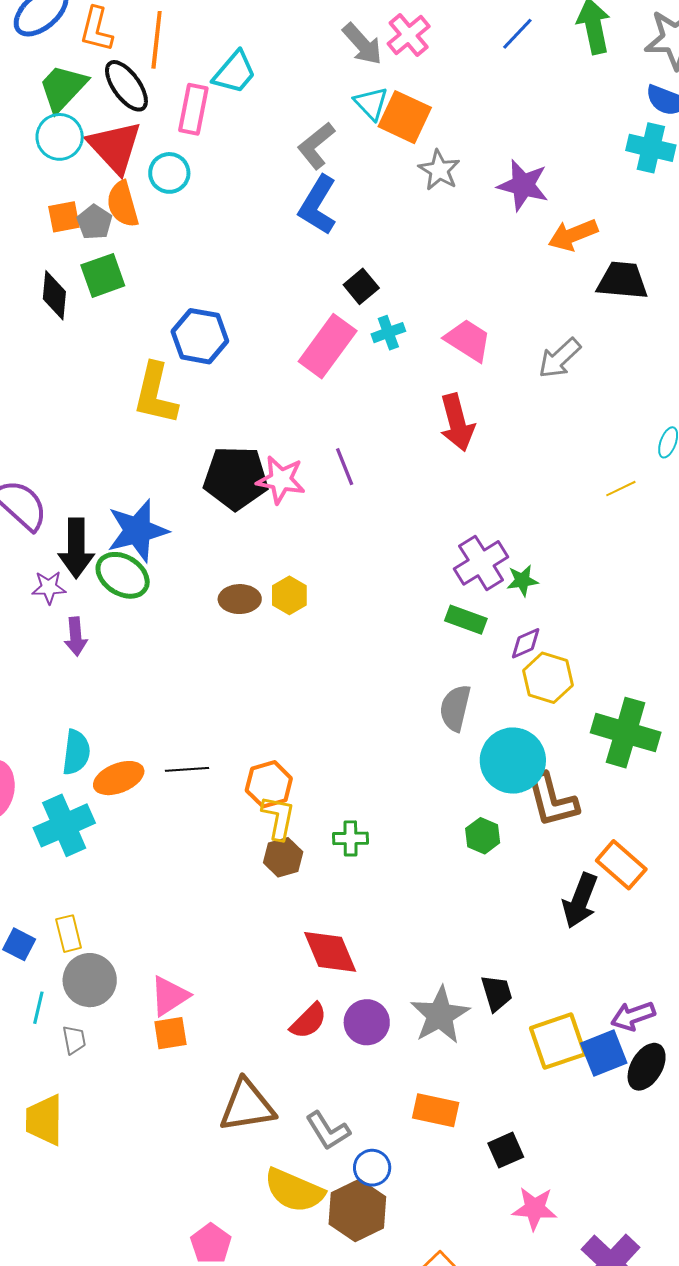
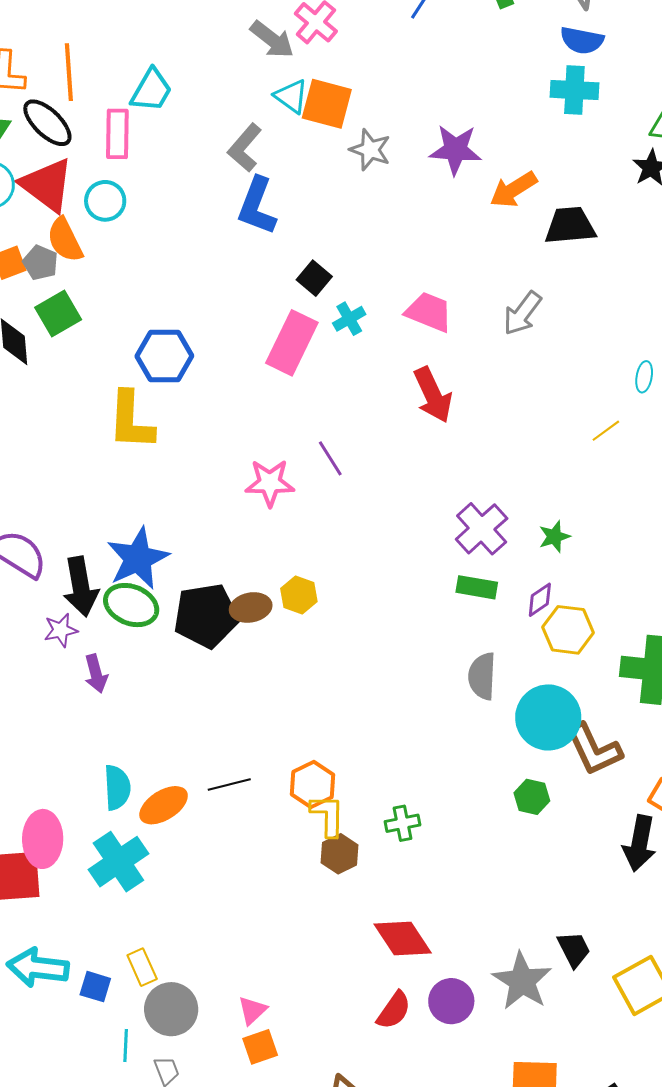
black pentagon: (236, 478) -> (206, 616), moved
green star: (522, 580) -> (554, 537), moved
pink triangle: (169, 996) -> (252, 1010), size x0.7

